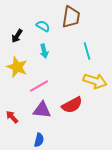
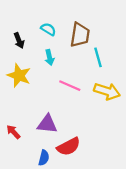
brown trapezoid: (71, 17) -> (80, 35), moved
black arrow: (17, 36) -> (19, 41), turned -56
pink line: (39, 86) -> (70, 86), moved, turned 54
red semicircle: (72, 105) -> (69, 147), moved

